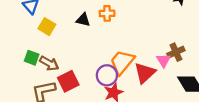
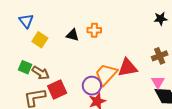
brown cross: (176, 52) -> (160, 56), moved
pink triangle: (164, 60) -> (158, 82), moved
red triangle: (145, 73) -> (127, 68), moved, turned 30

